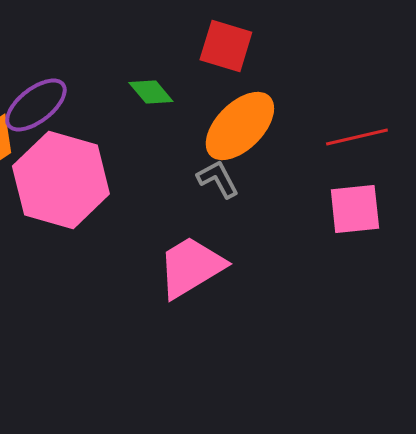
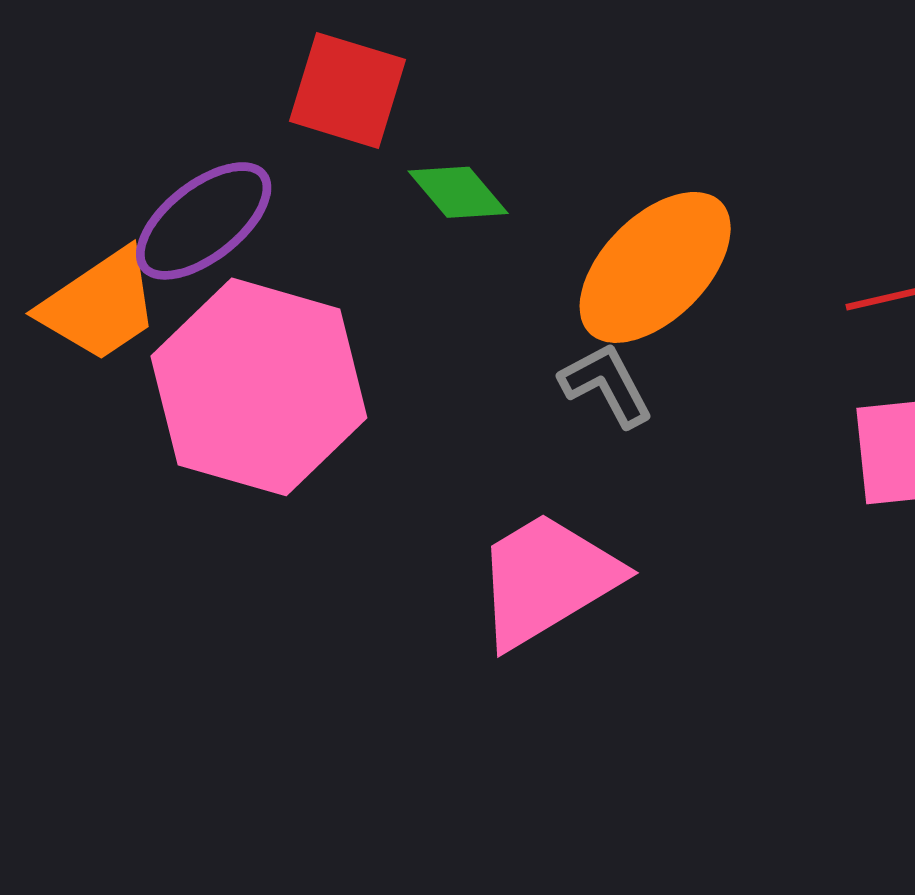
red square: (226, 46) -> (347, 90), moved

